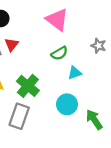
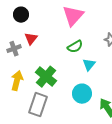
pink triangle: (57, 20) -> (73, 16), turned 35
cyan triangle: (75, 73) -> (89, 65), turned -32

